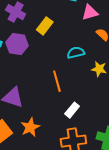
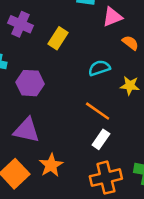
purple hexagon: (17, 44) -> (30, 83), moved
orange line: (57, 81) -> (98, 111), moved, turned -35

